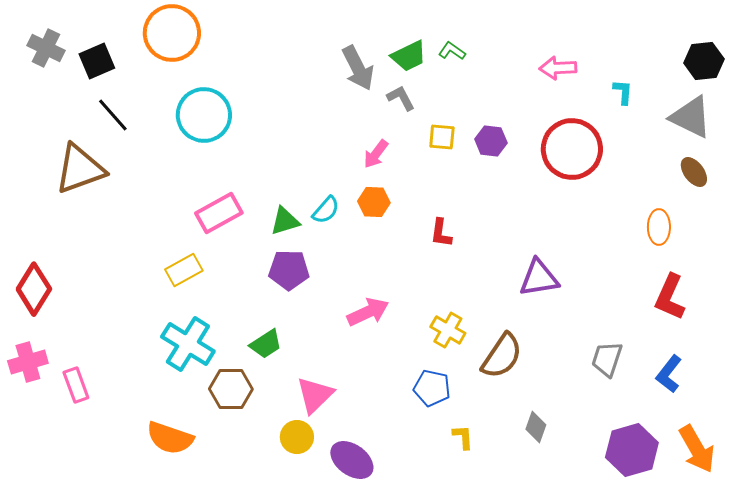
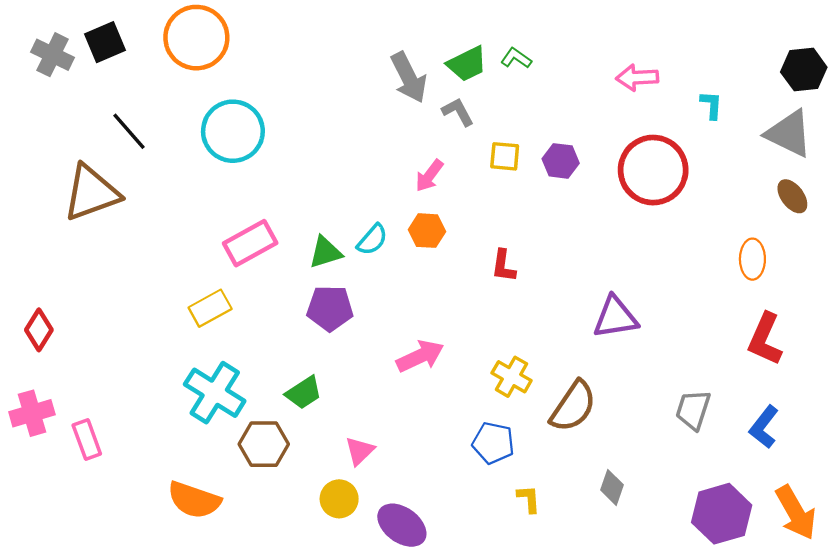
black square: (97, 61) -> (105, 42), moved
red diamond: (34, 289) -> (39, 330), size x0.7
pink triangle: (315, 395) -> (360, 451), size x0.7

